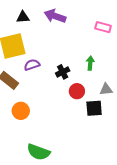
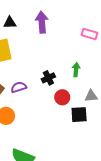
purple arrow: (55, 16) -> (42, 22), turned 65
purple semicircle: (32, 65) -> (19, 87), moved

